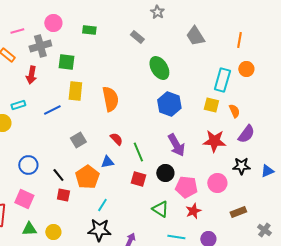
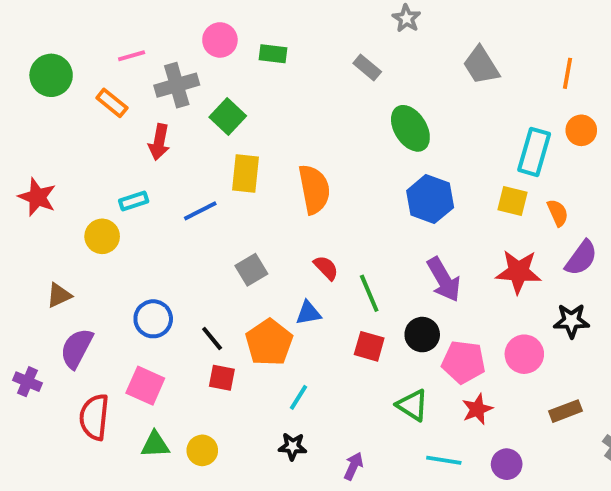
pink circle: (53, 23) -> (220, 40), moved
green square: (66, 62) -> (228, 117), turned 36
black star: (99, 230) -> (293, 446), size x0.6

